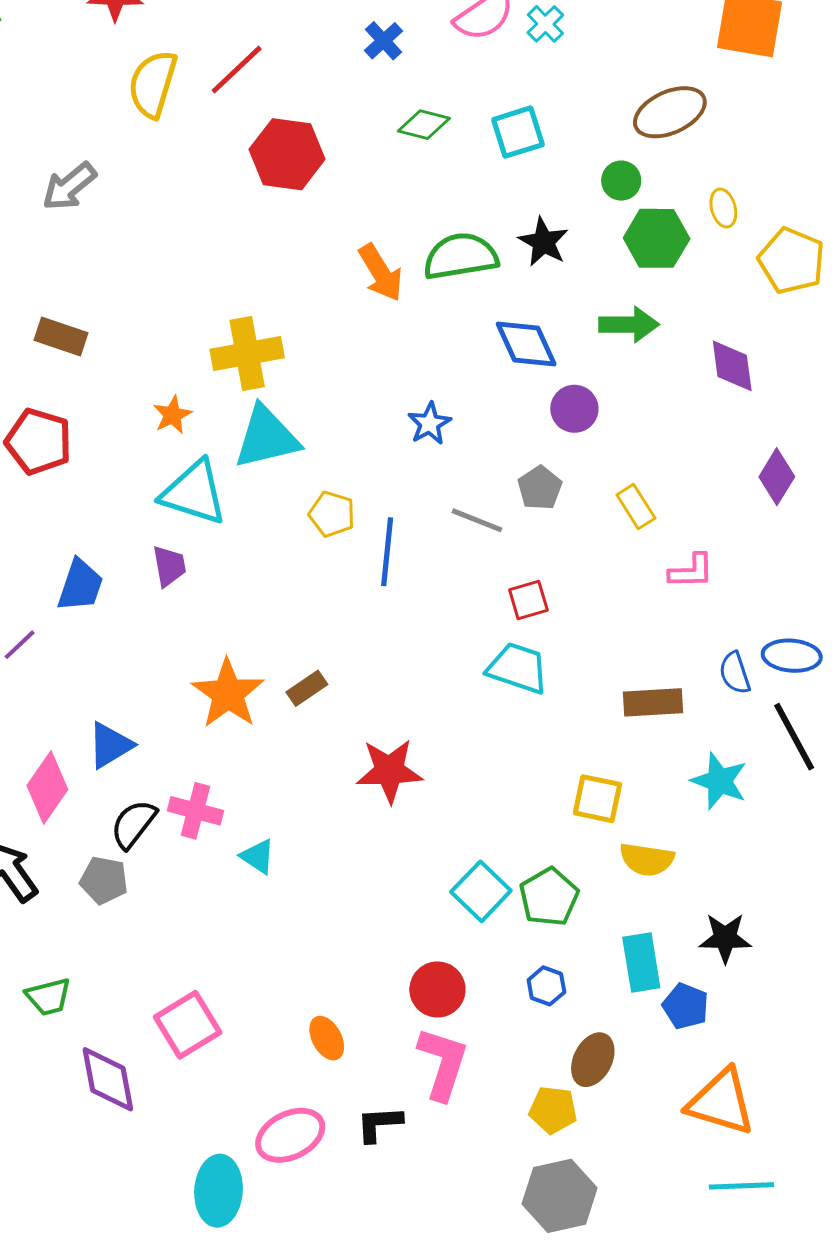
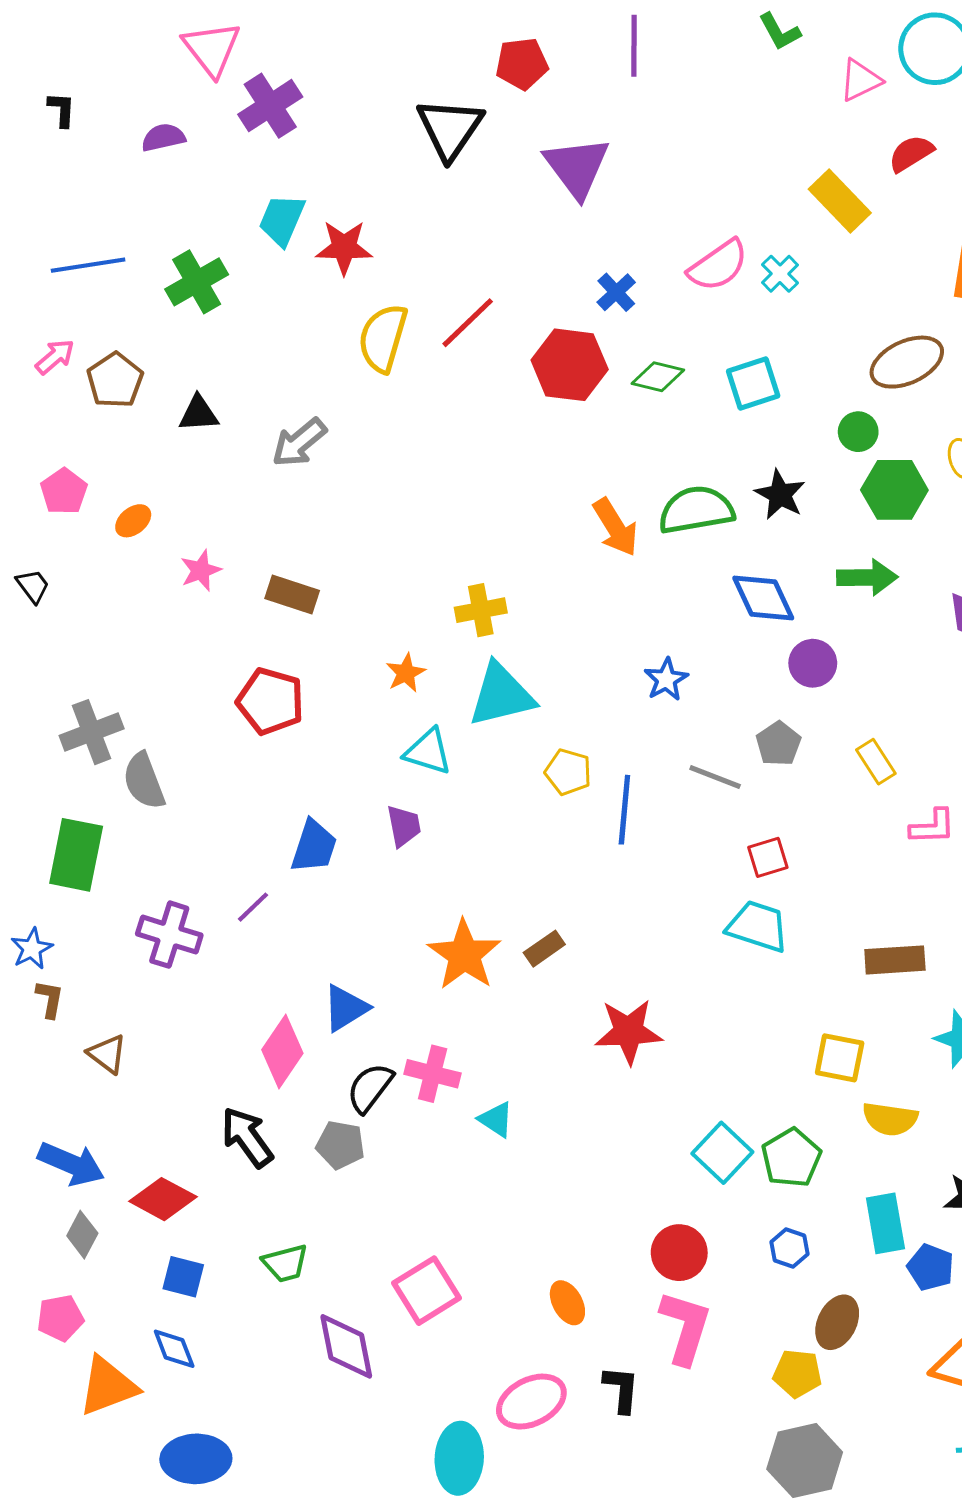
red hexagon: (287, 154) -> (570, 365), moved
yellow cross: (247, 353) -> (481, 610), size x0.7
cyan triangle: (194, 493) -> (428, 752), size x0.7
black L-shape: (379, 1124) -> (621, 1389), turned 99

